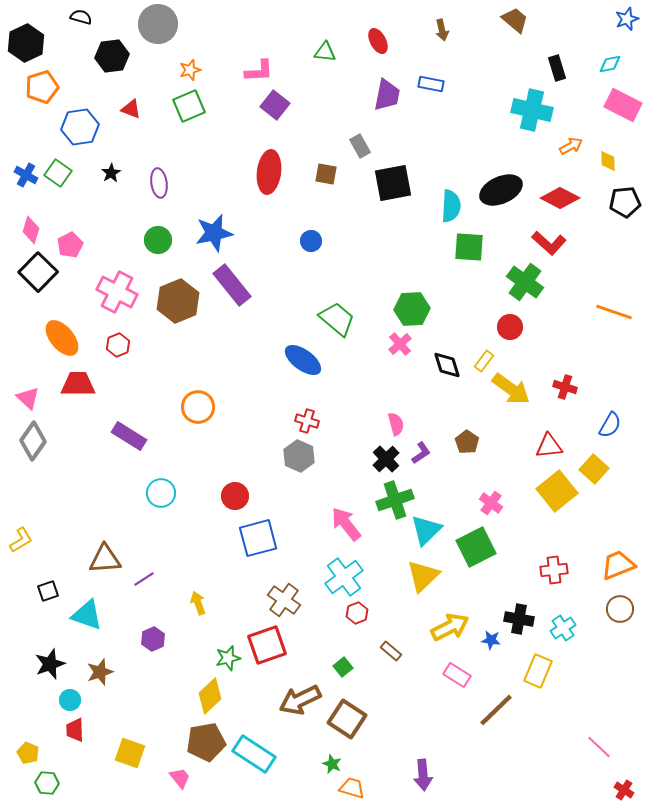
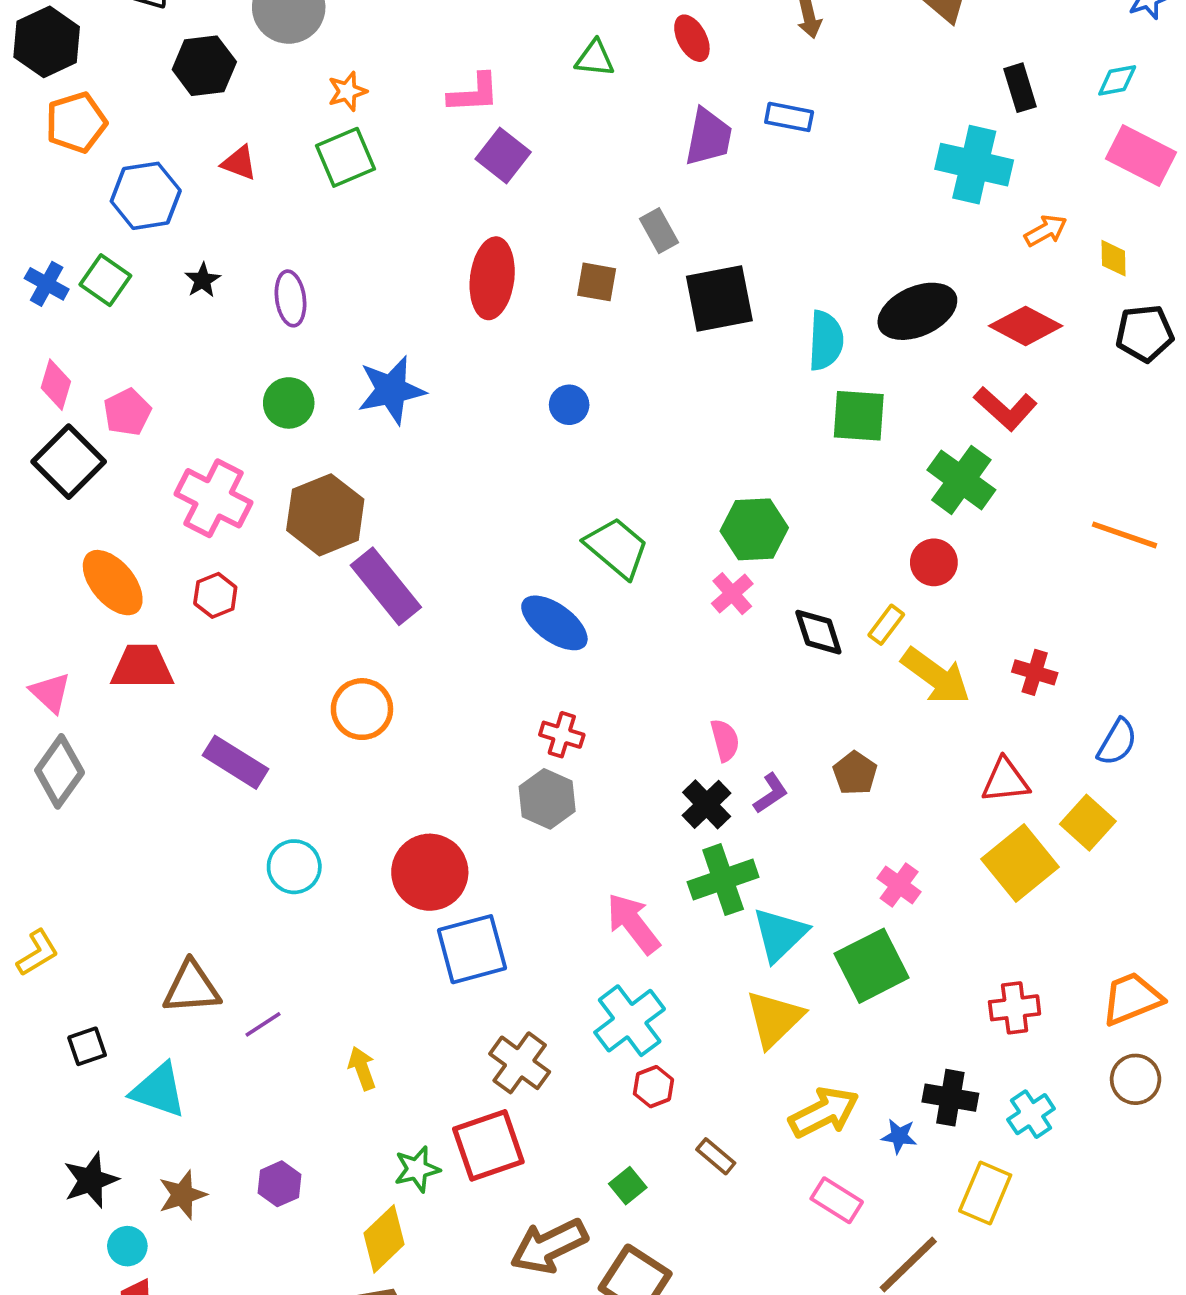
purple rectangle: (232, 285) -> (386, 586), moved
red circle: (235, 496) -> (430, 872), size x1.5
purple hexagon: (153, 639) -> (280, 1184), moved

